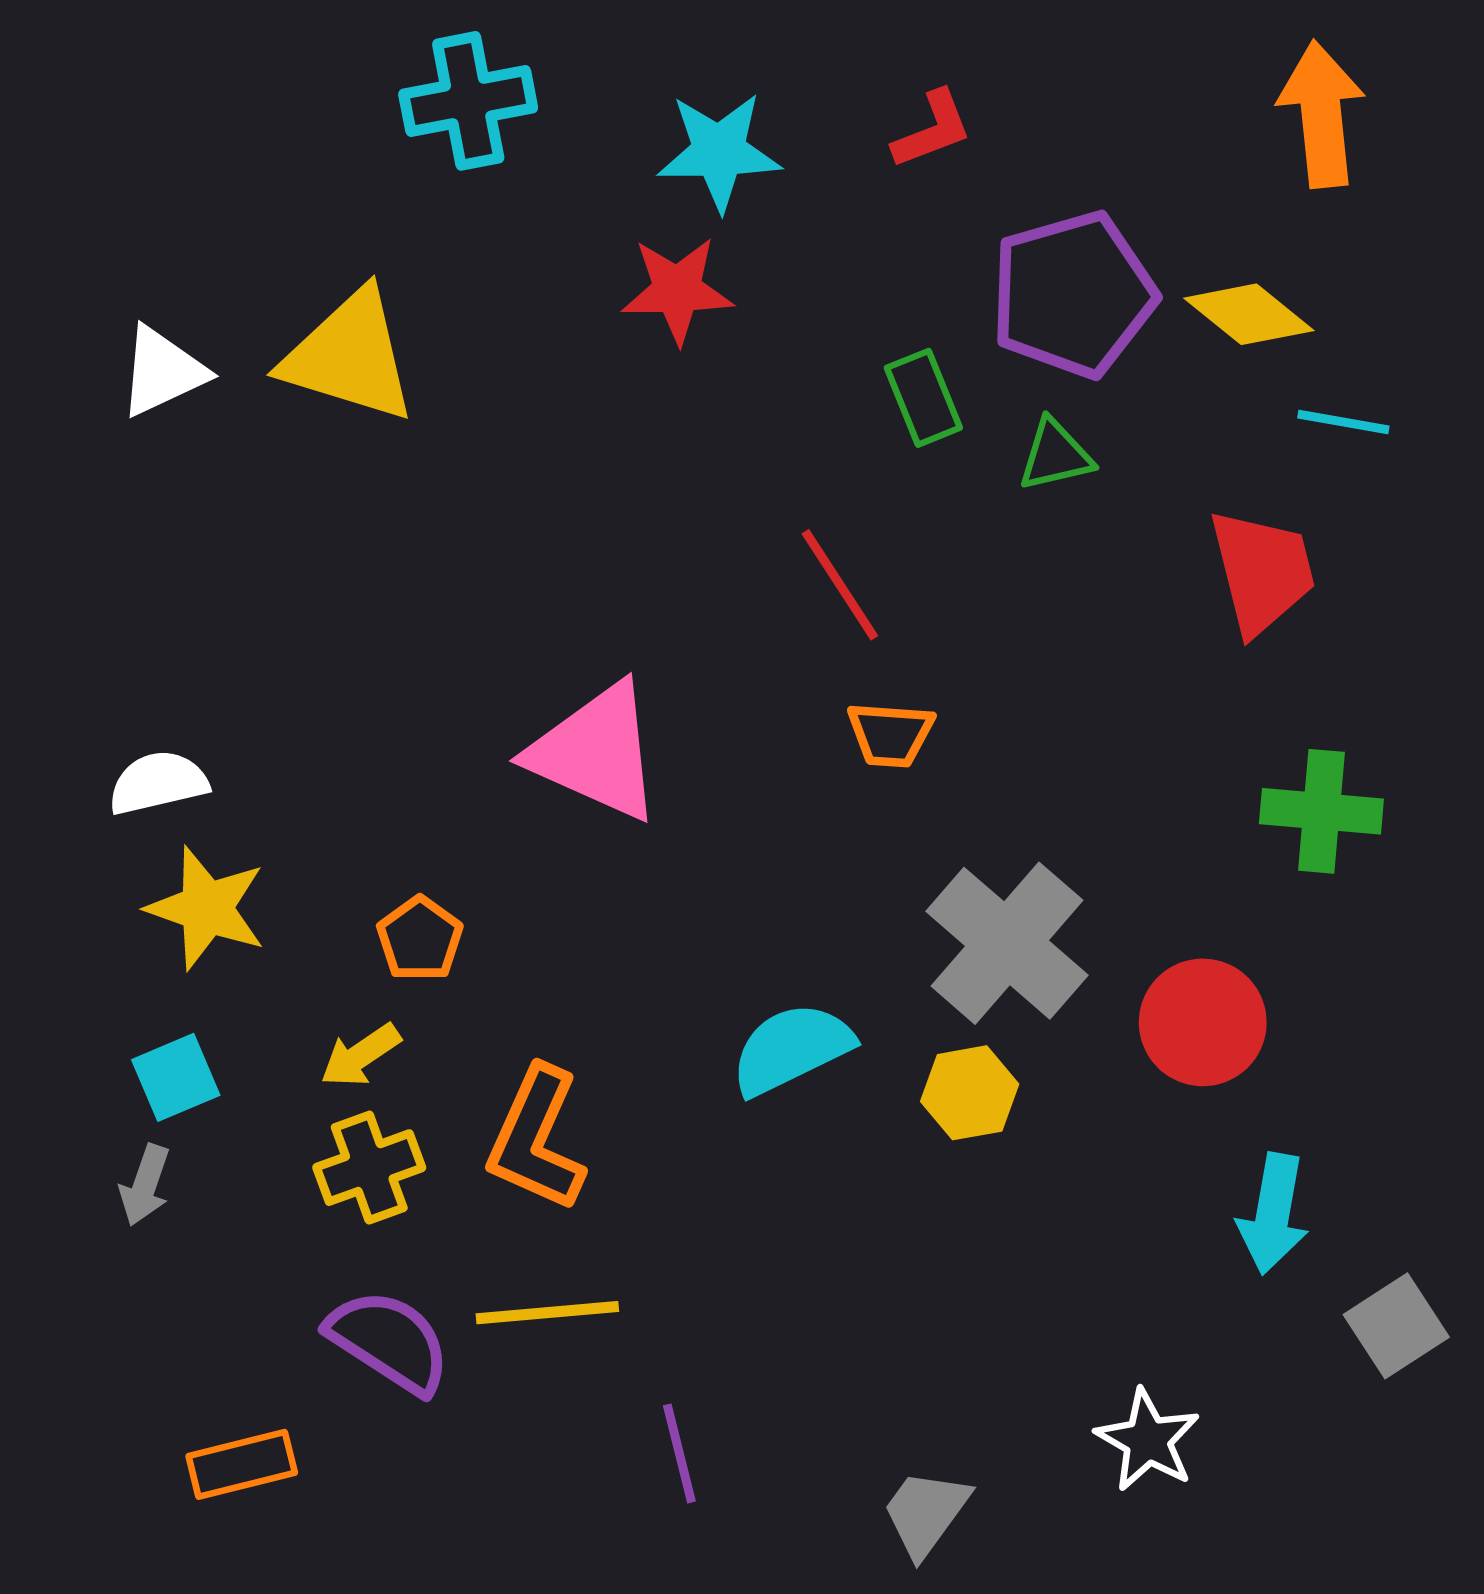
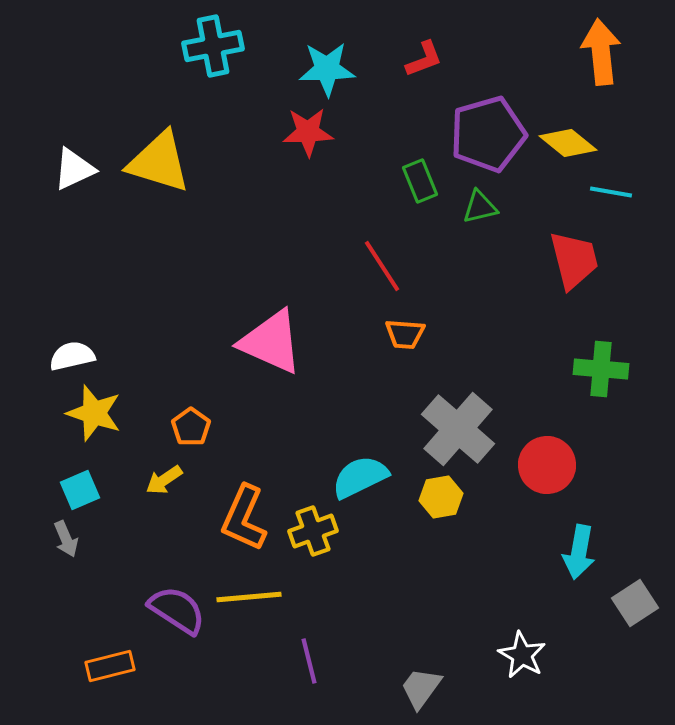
yellow cross: (369, 1168) -> (313, 531), moved
gray arrow: (145, 1185) -> (66, 539), turned -42

